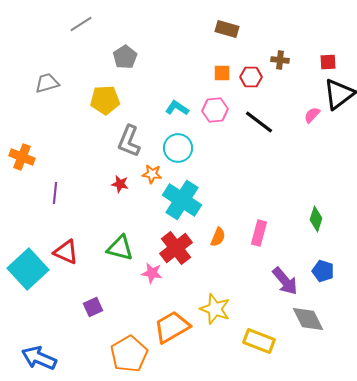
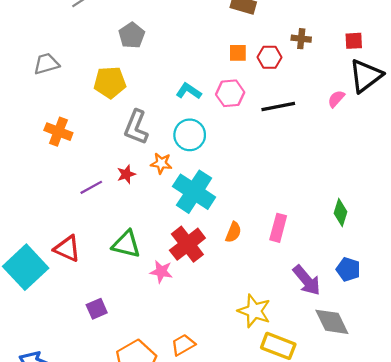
black line: (259, 122) -> (278, 106), turned -48
orange cross: (22, 157) -> (58, 132), moved
red star: (120, 184) -> (126, 174), turned -30
purple line: (55, 193) -> (91, 187), moved, turned 55
yellow star: (215, 309) -> (254, 311), moved
orange trapezoid: (172, 327) -> (183, 345), moved, size x0.6

